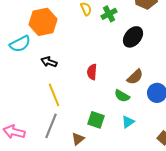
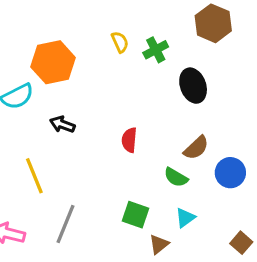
black ellipse: (133, 37) -> (193, 86), turned -60
yellow line: (54, 95) -> (34, 176), moved
brown triangle: (78, 139) -> (159, 244), moved

